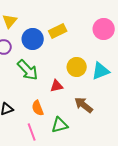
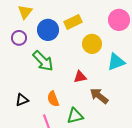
yellow circle: (77, 67) -> (92, 44), moved
red triangle: (57, 86) -> (80, 77), moved

